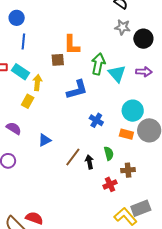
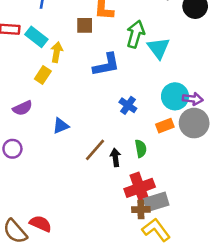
purple arrow: (144, 72) -> (193, 99), moved
purple semicircle: (14, 128) -> (23, 108), turned 119
orange rectangle: (126, 134) -> (165, 126), turned -40
brown cross: (128, 170) -> (141, 210), moved
red cross: (110, 184) -> (140, 188), size x1.6
gray rectangle: (141, 208) -> (156, 202), moved

